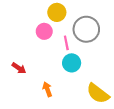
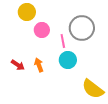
yellow circle: (57, 12) -> (27, 12), moved
orange arrow: (47, 89) -> (39, 65), moved

